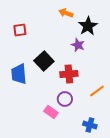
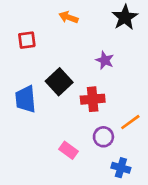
orange arrow: (66, 13) -> (68, 17), moved
black star: (88, 26) -> (125, 17), moved
purple circle: (65, 99) -> (103, 137), moved

